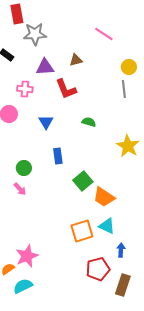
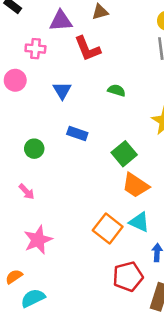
blue rectangle: (58, 156) -> (77, 133), turned -63
green square: (83, 181) -> (124, 154), moved
pink arrow: (20, 189) -> (27, 192), moved
orange square: (82, 231) -> (108, 228), turned -35
pink star: (27, 256) -> (38, 240), moved

